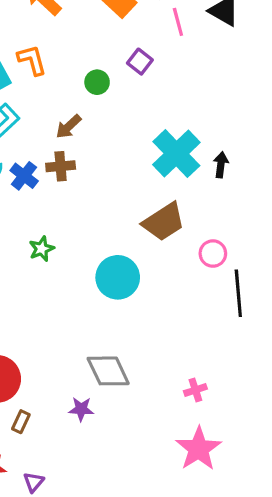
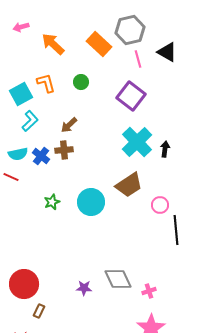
purple square: (140, 62) -> (131, 96), moved, size x1.8
green circle: (97, 82) -> (81, 82), moved
cyan circle: (118, 277) -> (91, 202), moved
gray diamond: (108, 371) -> (118, 279), moved
purple star: (81, 409) -> (84, 288), moved

